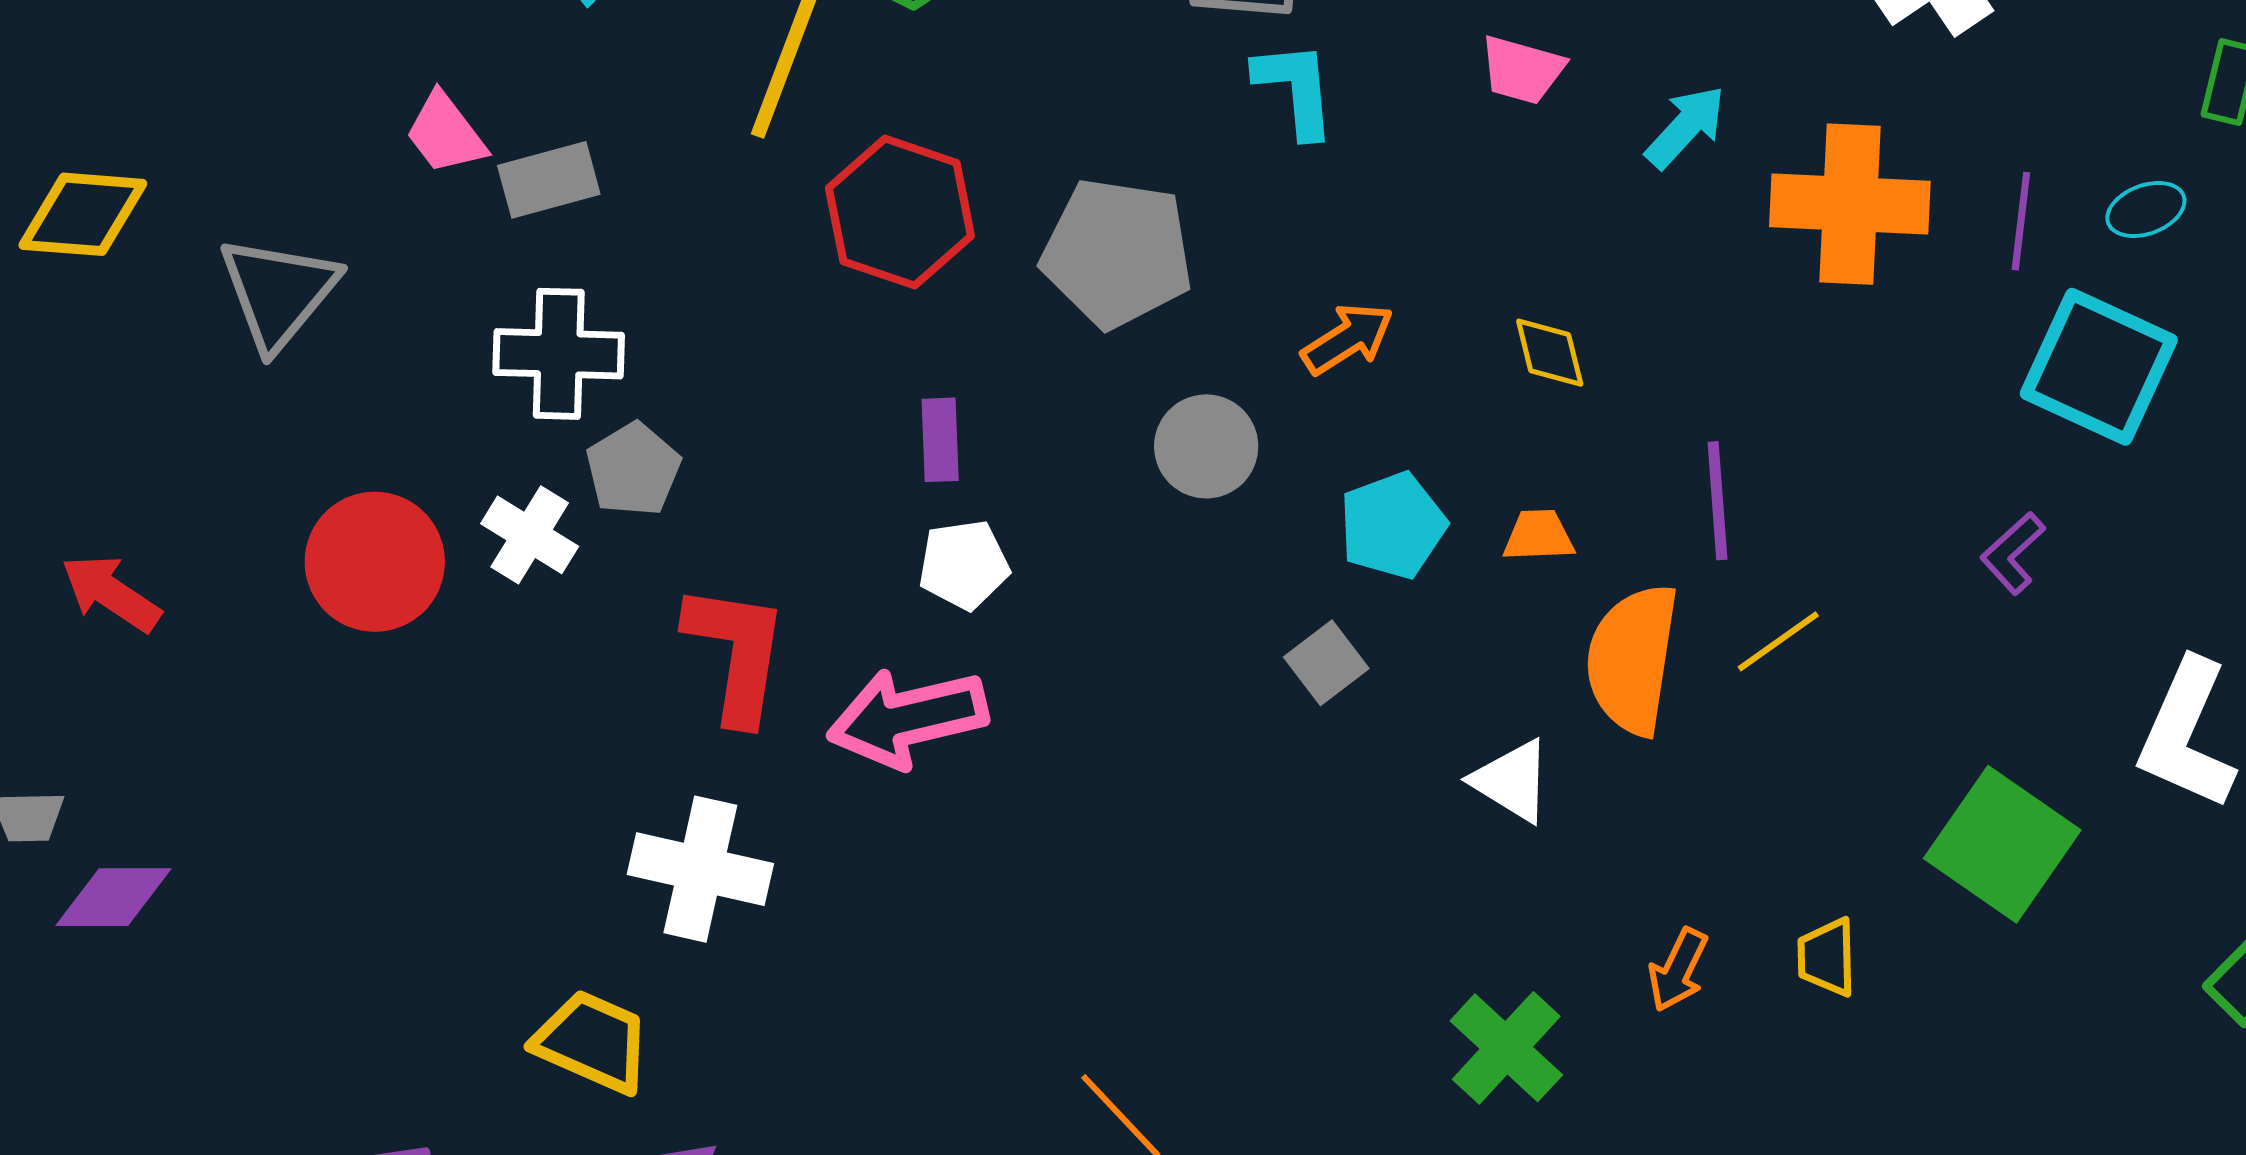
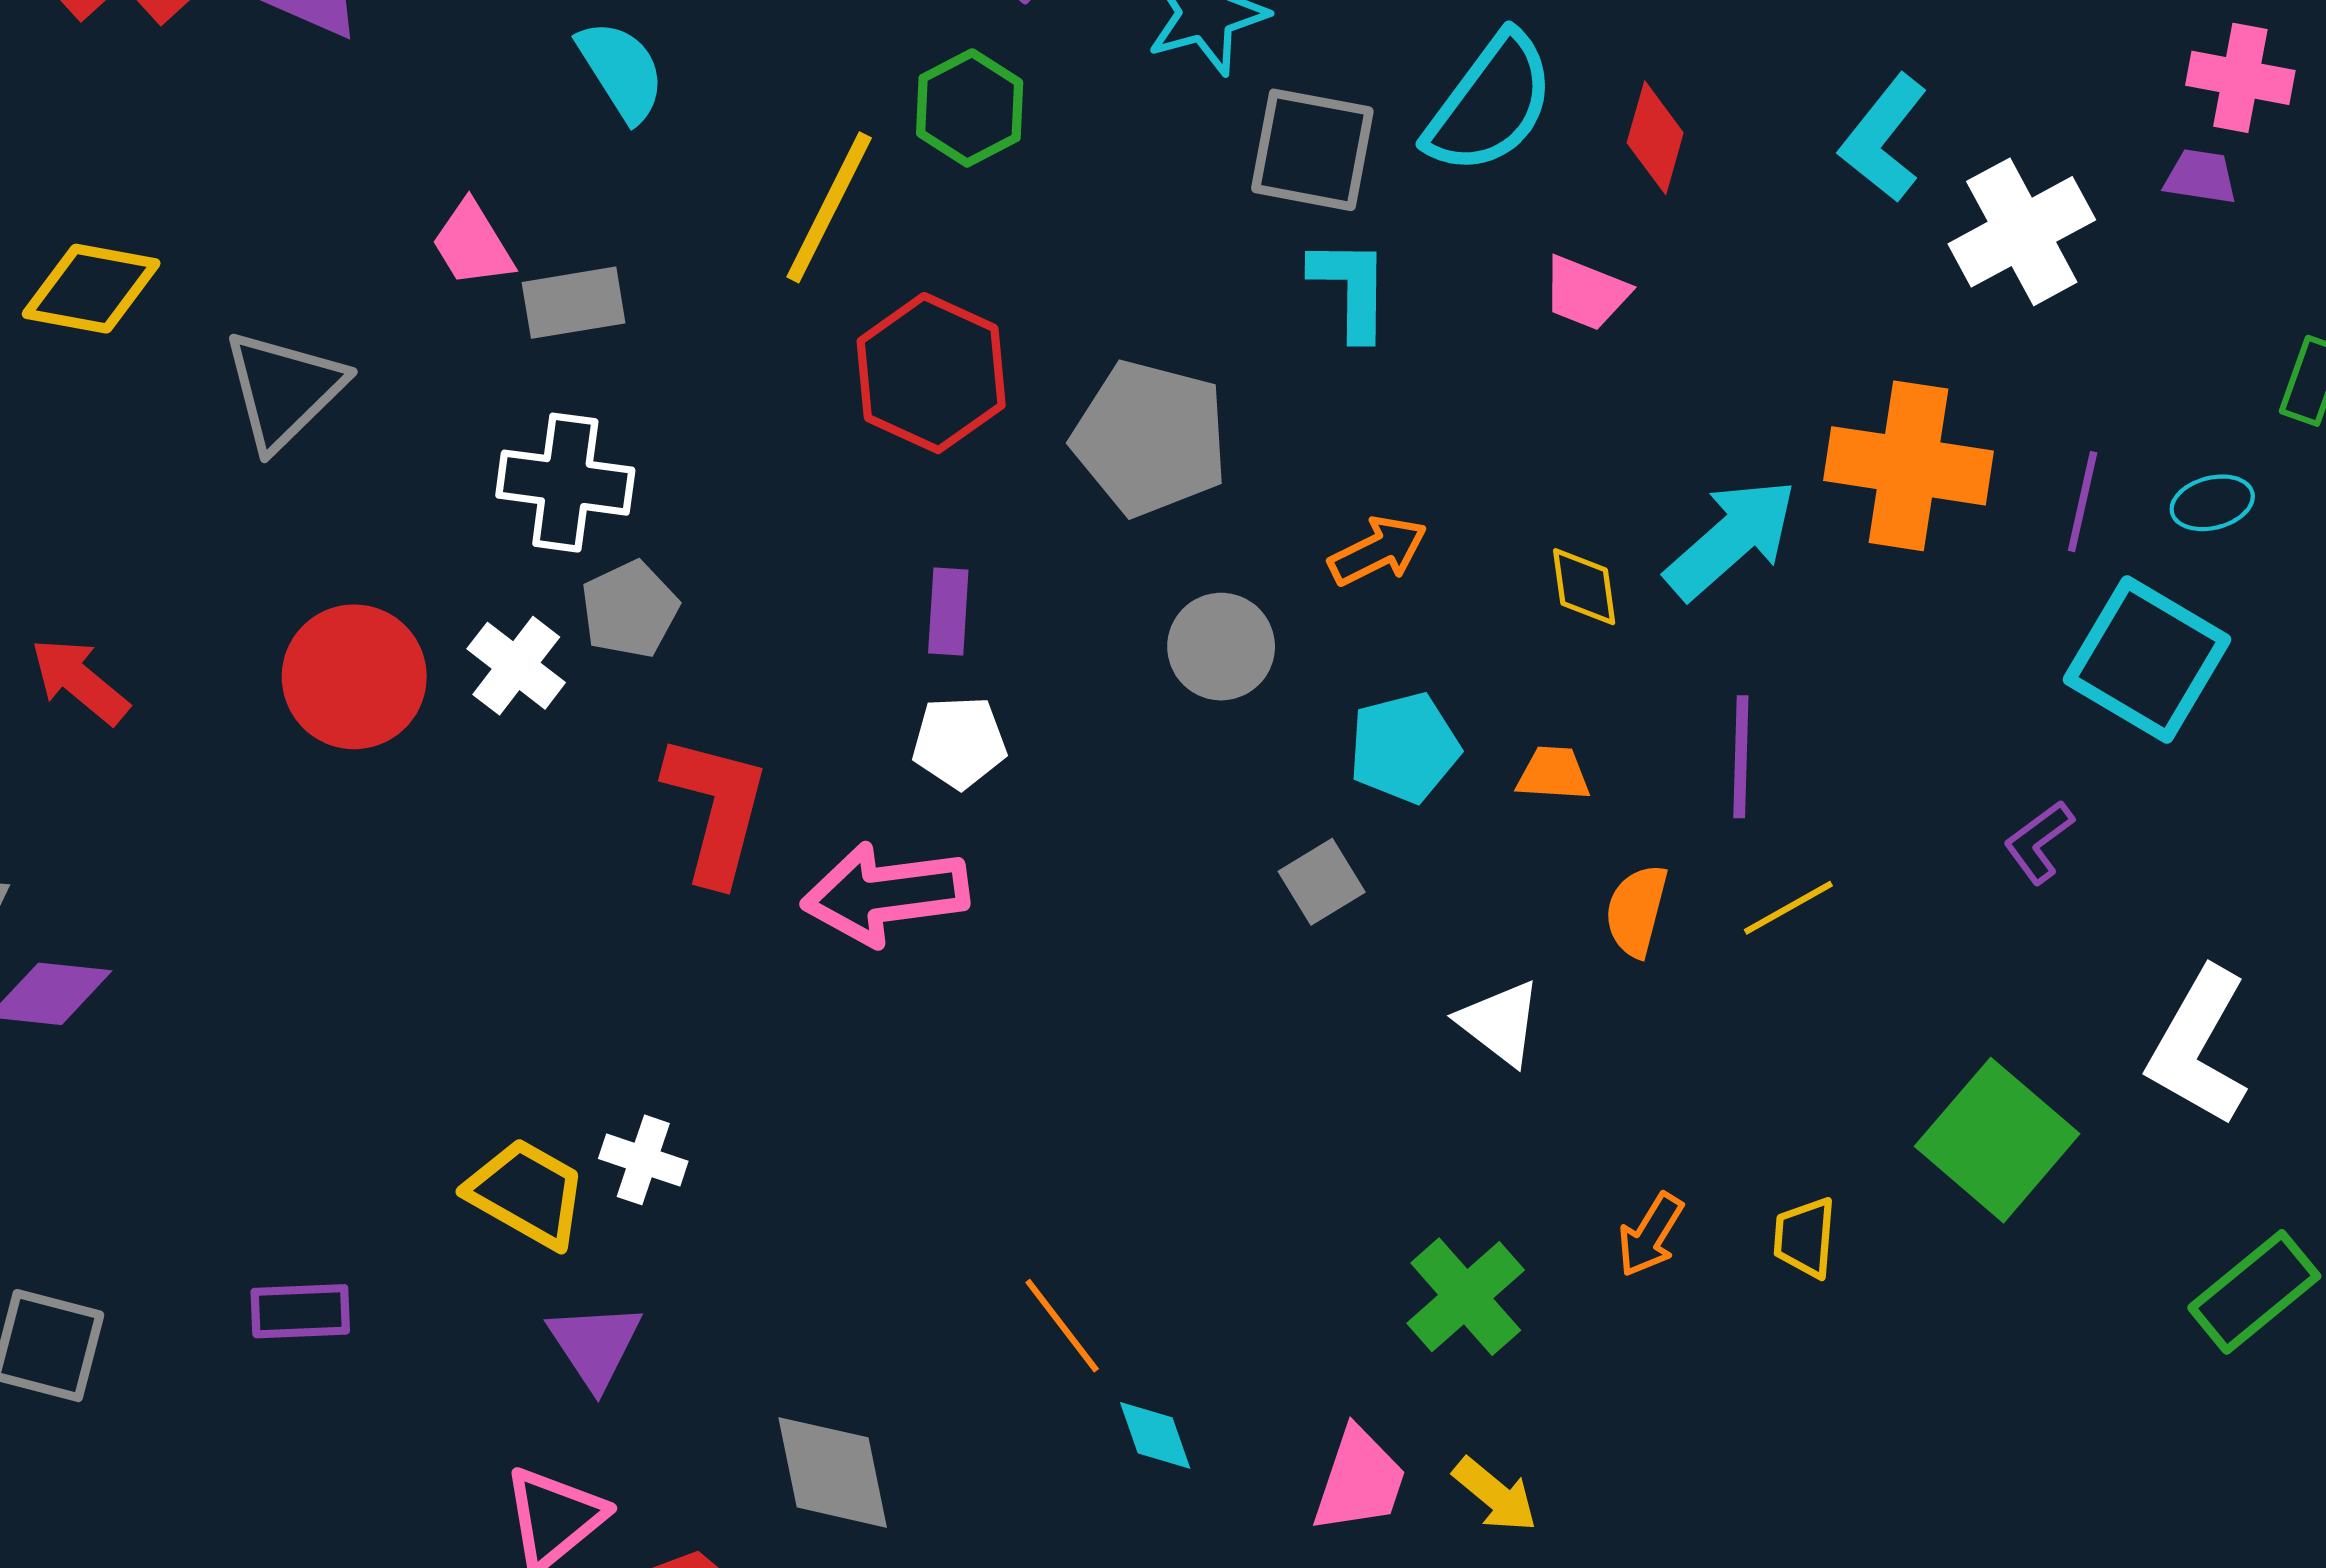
cyan arrow: (1685, 127) -> (1731, 539), moved, size x1.5
orange semicircle: (1632, 659) -> (1636, 911), size x0.6
white cross: (700, 869) -> (643, 1160), moved, size x0.6

